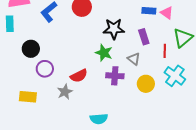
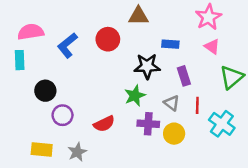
blue rectangle: (149, 11) -> (170, 44), moved
red line: (165, 51) -> (197, 105), moved
green star: (104, 53) -> (135, 96), turned 30
yellow circle: (146, 84) -> (174, 134), moved
gray star: (65, 92) -> (77, 152), moved

